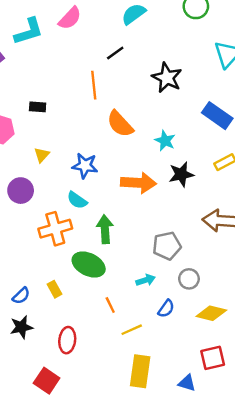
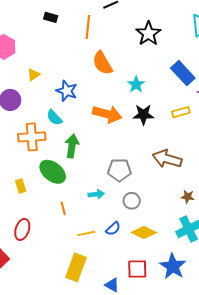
black rectangle: (38, 107) -> (51, 17), moved
blue semicircle: (166, 309) -> (113, 229), moved
yellow line: (132, 330) -> (86, 233), moved

